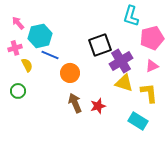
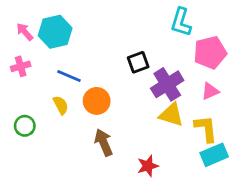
cyan hexagon: (40, 36) -> (55, 32), moved
black square: (100, 45) -> (138, 62), size x0.7
yellow semicircle: (27, 65) -> (61, 105), moved
red star: (98, 106) -> (148, 166), moved
cyan rectangle: (138, 121) -> (214, 155), moved, turned -54

